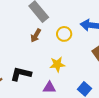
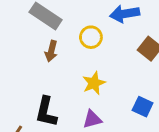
black L-shape: (21, 74) -> (46, 112), turned -75

